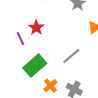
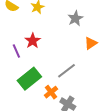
orange cross: (50, 86) -> (51, 92), moved

